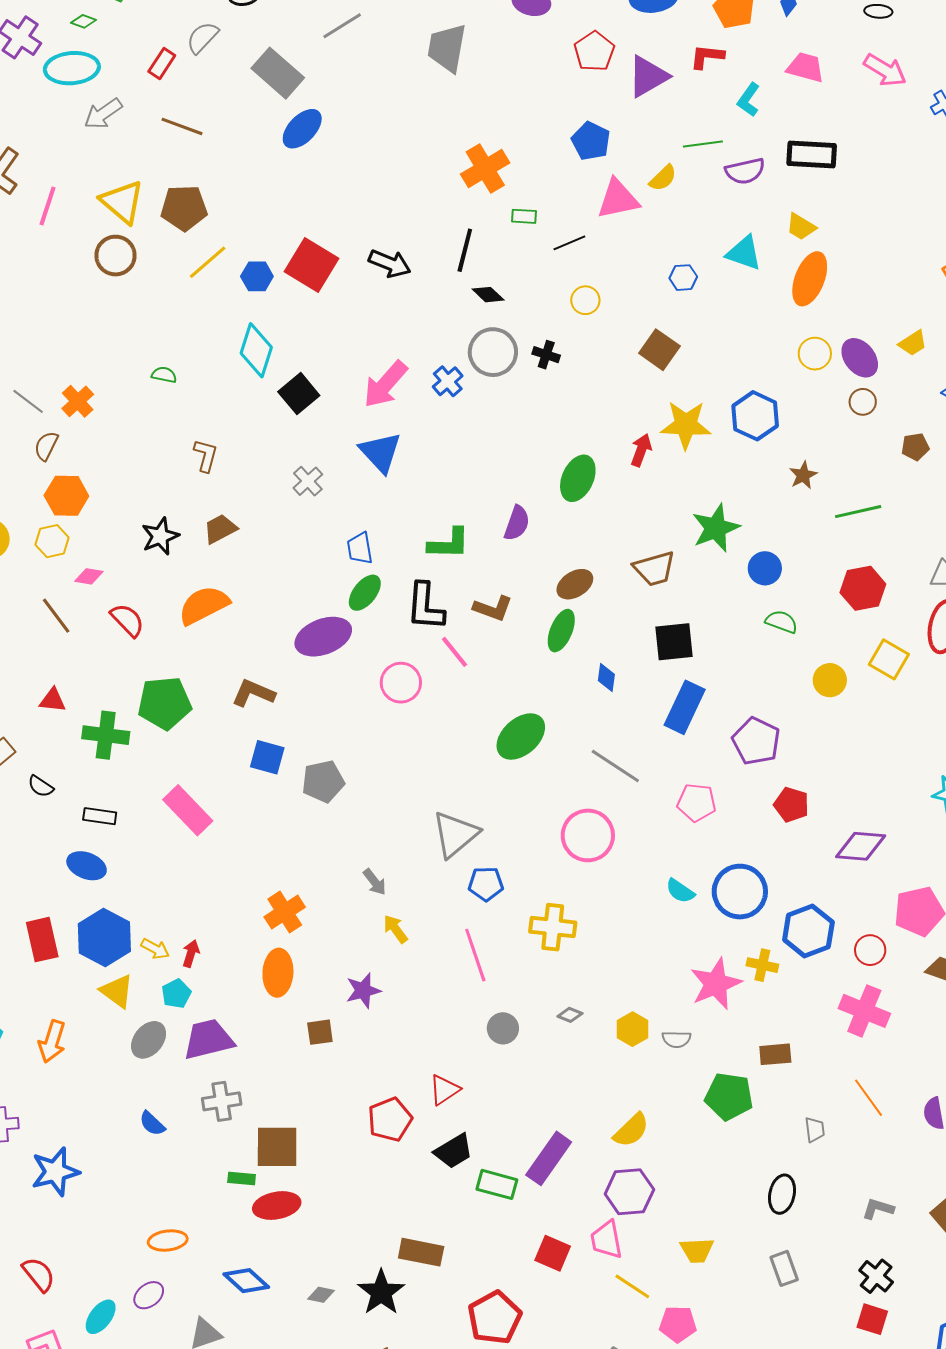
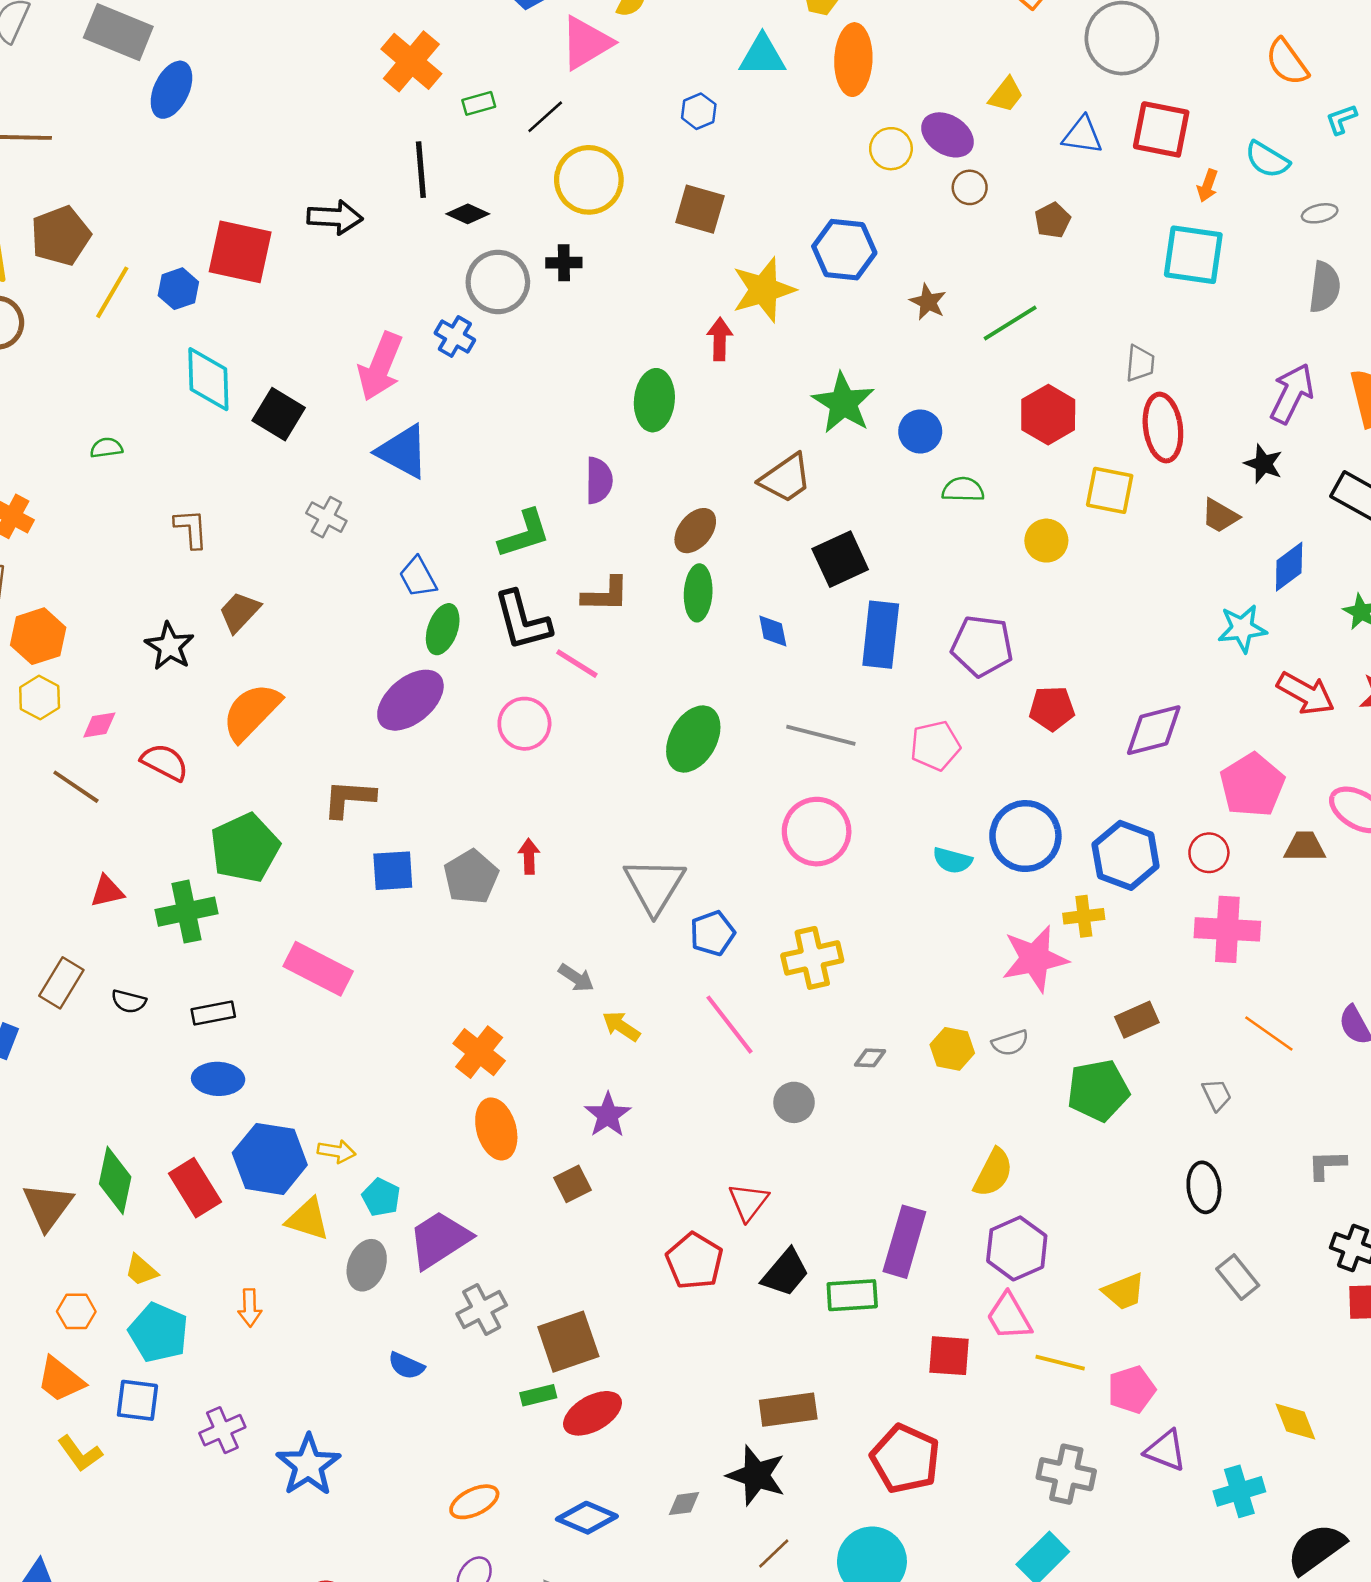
yellow circle: (585, 300) -> (589, 180), size x1.8
red arrow: (191, 954) -> (529, 856), moved
pink star: (716, 984) -> (1035, 959), turned 30
orange arrow: (52, 1041) -> (250, 1308), size x0.7

